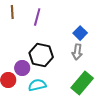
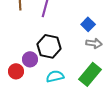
gray arrow: (77, 52) -> (94, 43), moved, turned -91
cyan semicircle: (37, 85) -> (55, 76), moved

